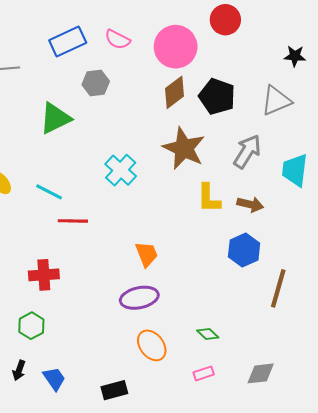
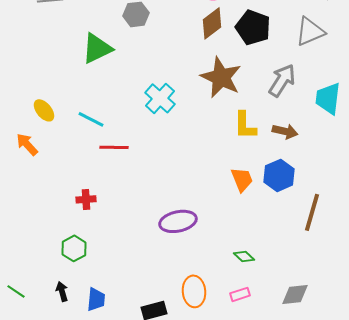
orange trapezoid: (147, 254) -> (242, 179), moved
red cross: (44, 275) -> (86, 199), size x0.7
orange ellipse: (152, 345) -> (194, 291), moved, turned 32
black arrow: (19, 370) -> (62, 291), turned 144
blue trapezoid: (54, 379) -> (96, 299), turned 40

